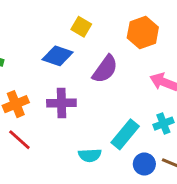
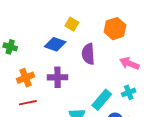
purple semicircle: (105, 69) -> (88, 54), turned 140
red line: (19, 140) -> (28, 103), turned -54

